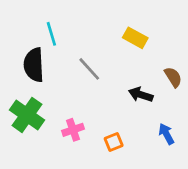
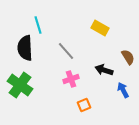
pink cross: (73, 130) -> (71, 79), moved
blue arrow: (166, 134) -> (123, 90), moved

